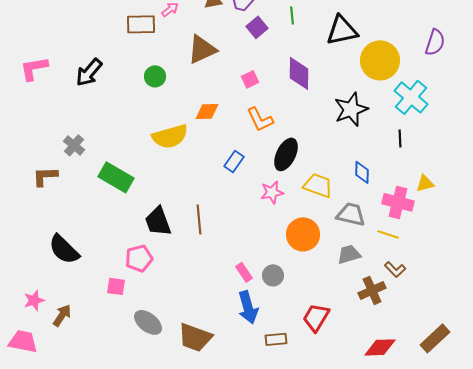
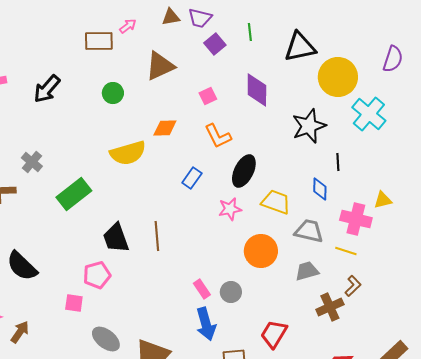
black line: (400, 138) -> (338, 162), moved
green rectangle: (116, 177) -> (74, 194), turned -68
brown L-shape: (395, 269) -> (353, 286), turned -90

